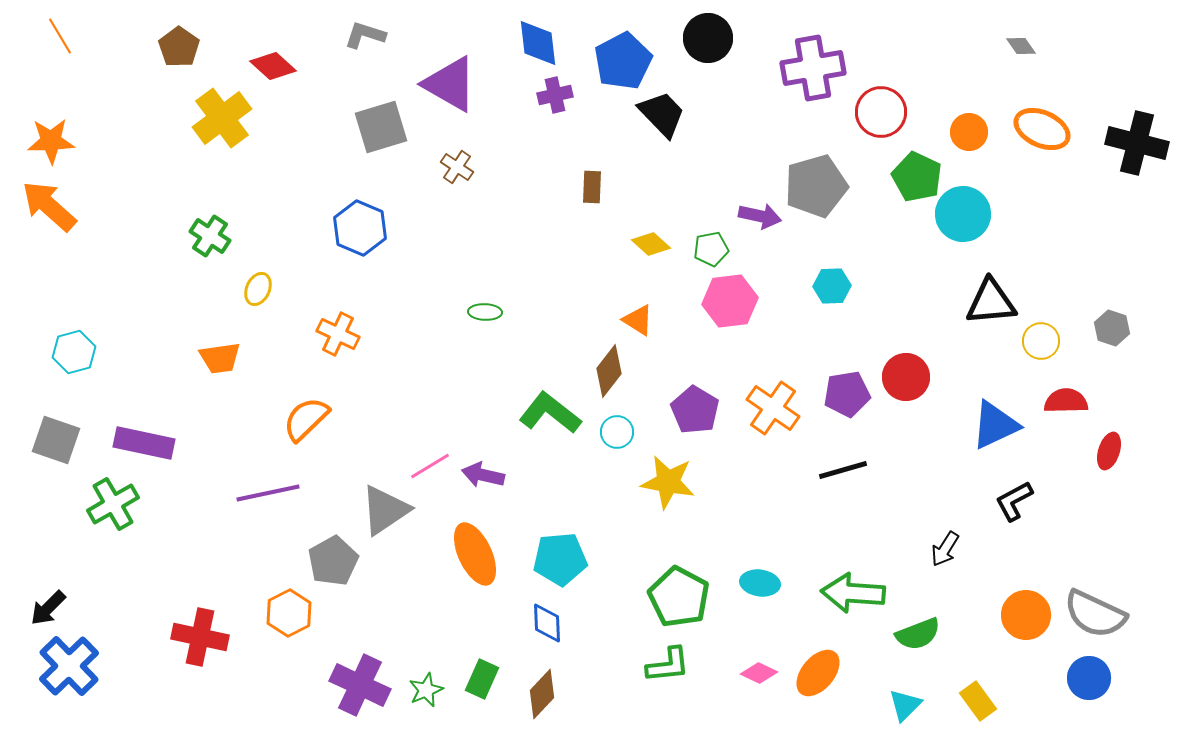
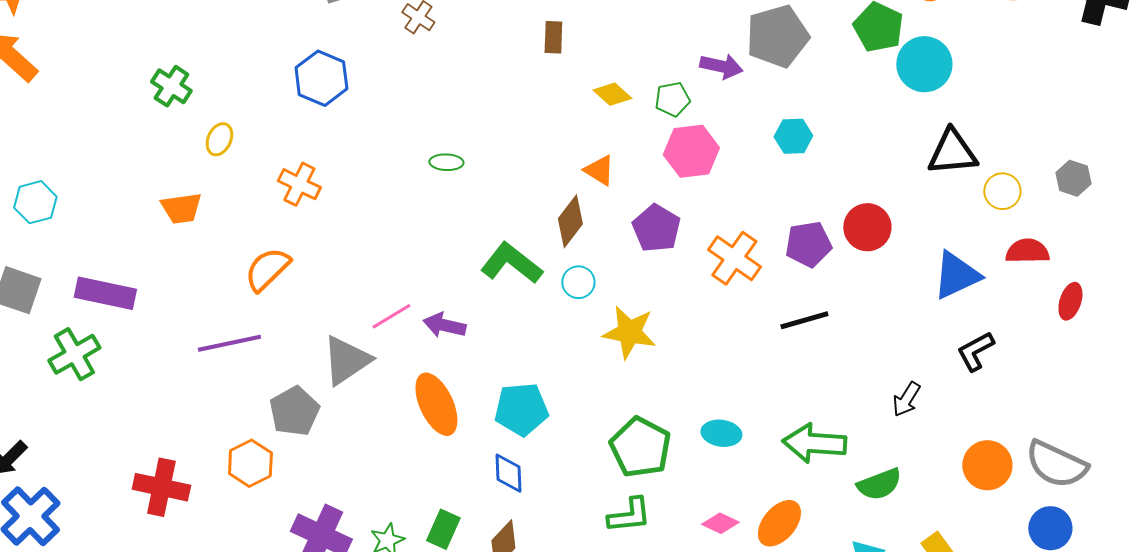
purple pentagon: (695, 410) -> (656, 228), moved

